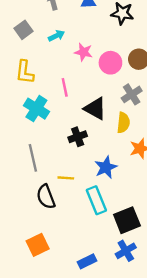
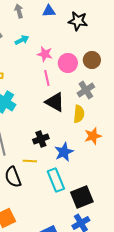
pink line: (65, 87) -> (47, 78), moved
black cross: (78, 137) -> (41, 139), moved

